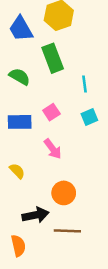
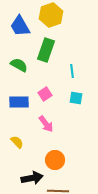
green rectangle: (53, 58) -> (46, 50), turned 40
cyan square: (89, 117) -> (76, 98), turned 32

